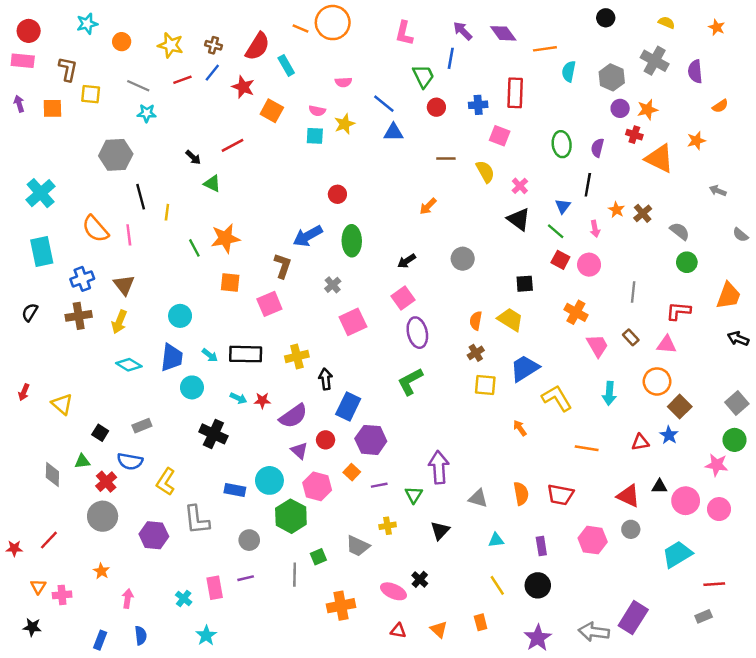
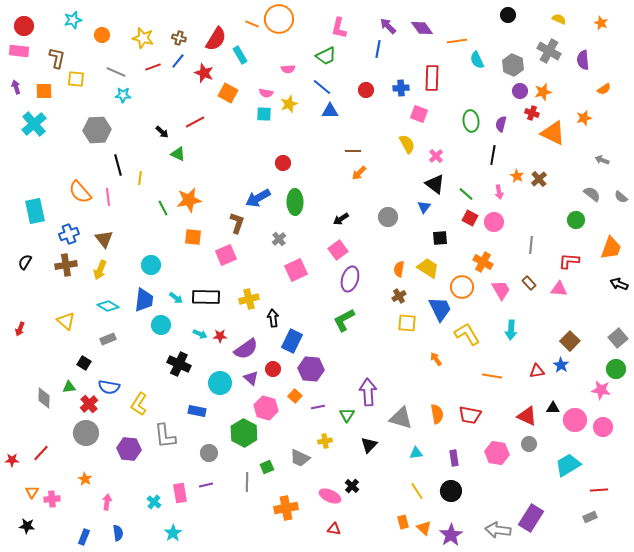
cyan semicircle: (569, 71) -> (477, 60), turned -36
green trapezoid: (423, 76) -> (326, 56), moved, turned 90
brown line: (446, 158) -> (353, 151), moved
cyan cross: (41, 193) -> (34, 124), moved
blue triangle: (563, 206) -> (424, 207), moved
gray semicircle: (680, 231) -> (592, 194), moved
purple ellipse: (417, 333) -> (350, 279), turned 30
blue trapezoid: (525, 368) -> (440, 309), turned 96
orange circle: (657, 381) -> (462, 287), moved
yellow triangle: (62, 404) -> (66, 321), moved
gray rectangle: (142, 426) -> (108, 339), moved
cyan circle: (269, 480) -> (220, 383), moved
gray triangle: (478, 498) -> (401, 418), size x1.4
orange triangle: (439, 629) -> (424, 528), moved

